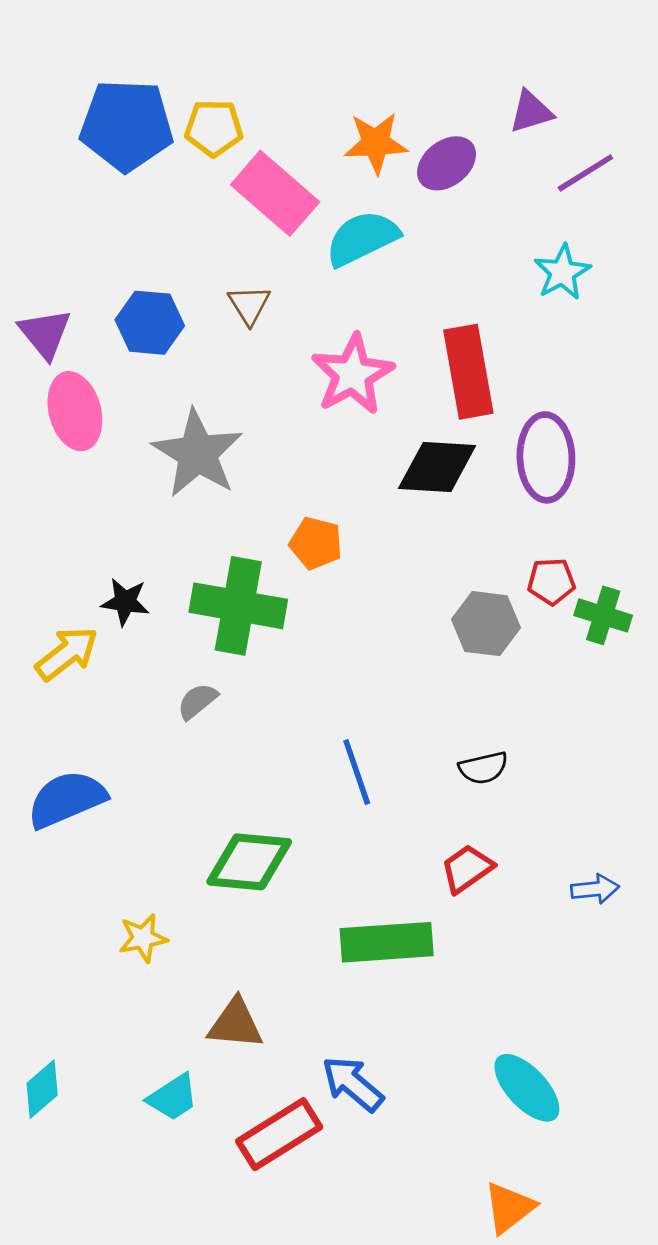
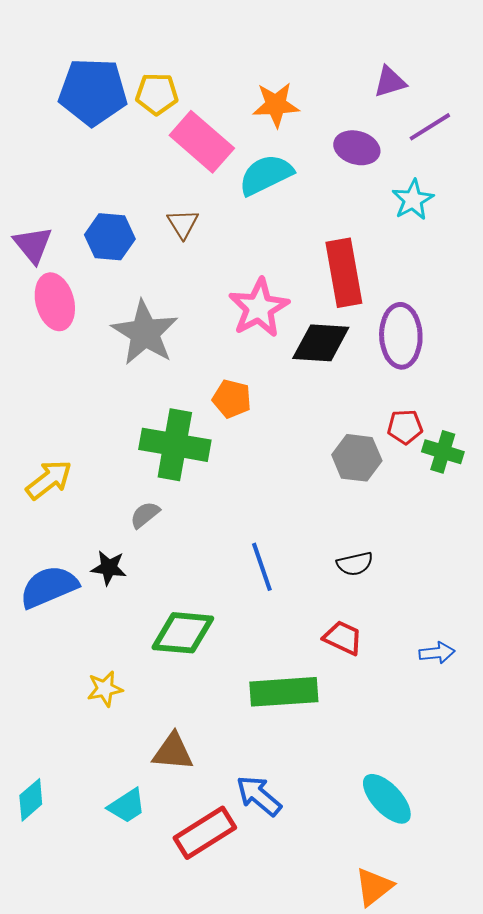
purple ellipse: (447, 163) -> (357, 148), moved, turned 54
pink star: (353, 374) -> (259, 308), moved
black star: (125, 602) -> (109, 568), moved
red trapezoid: (467, 869) -> (343, 638), turned 60

